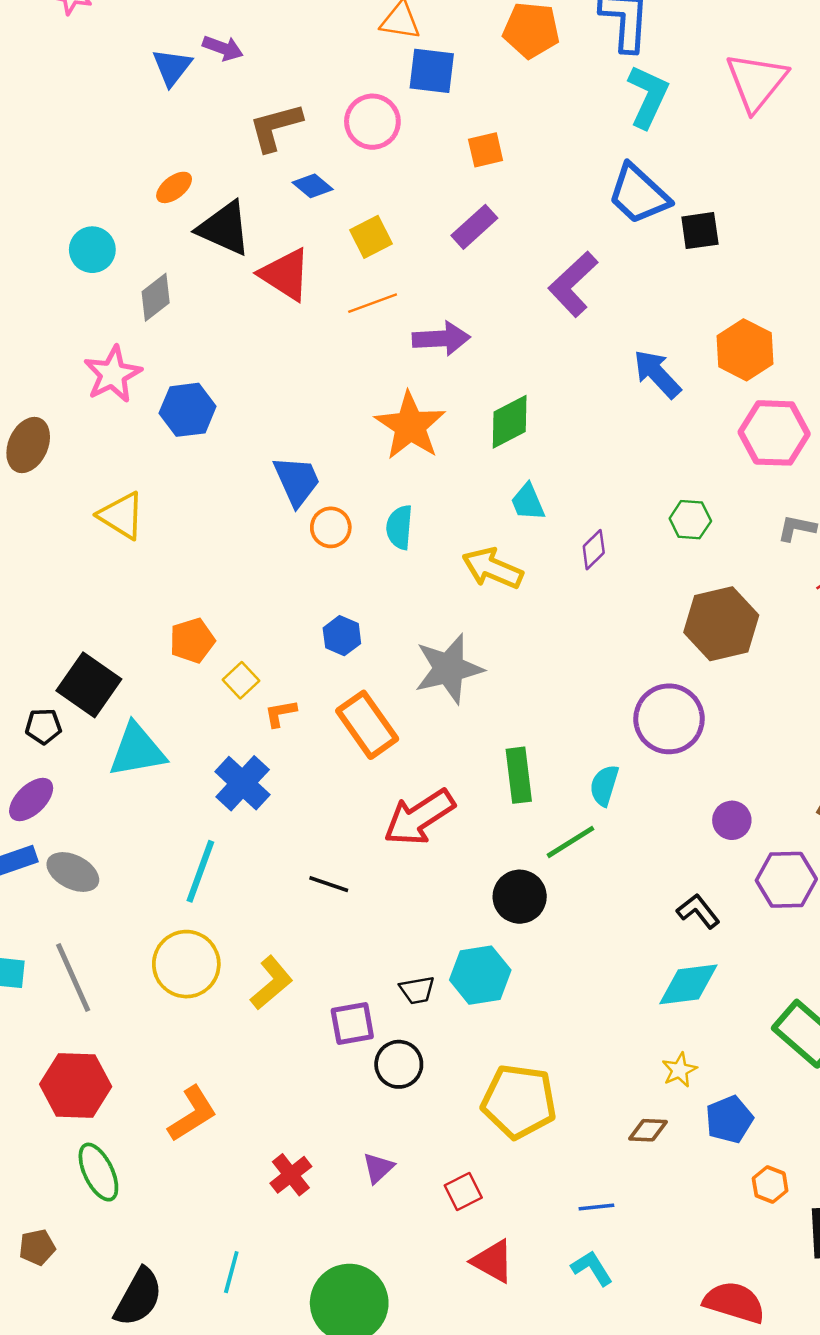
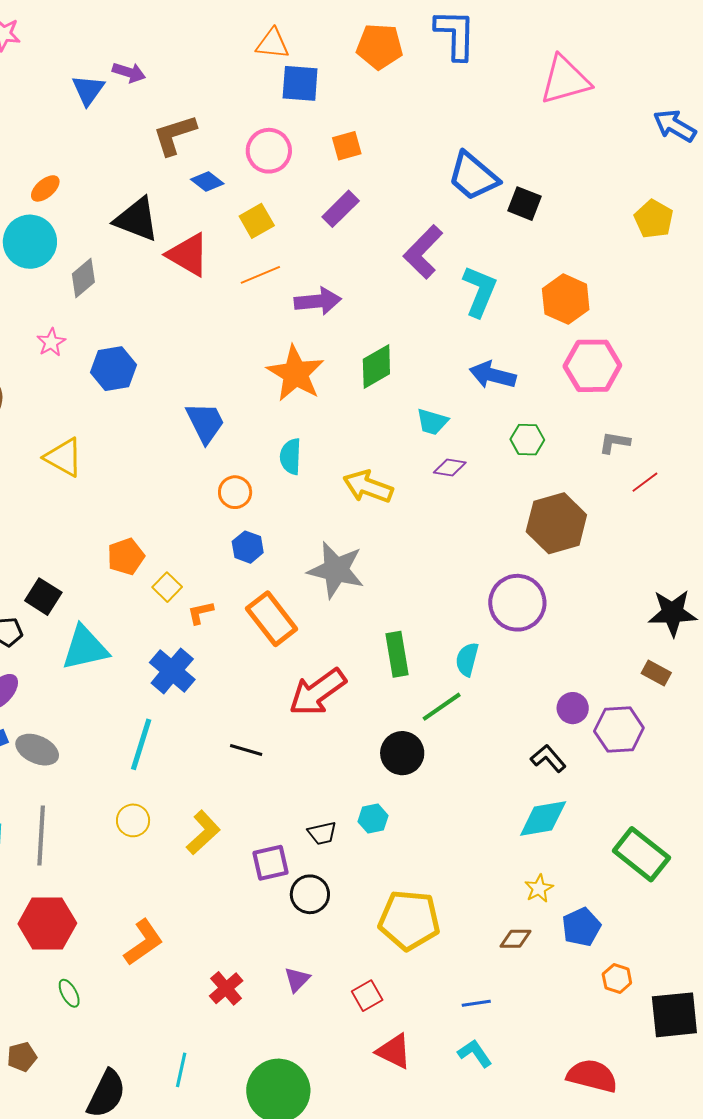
pink triangle: (756, 82) -> (565, 80), turned 38
cyan L-shape: (648, 96) -> (480, 291), moved
pink circle: (372, 122) -> (269, 151), moved
orange ellipse: (174, 187) -> (45, 188), moved
black square: (700, 231) -> (525, 204), turned 32
cyan circle: (92, 250) -> (30, 242), size x1.4
pink star: (113, 374) -> (51, 342), size x0.6
blue arrow: (657, 374) -> (493, 375), moved, turned -30
cyan trapezoid: (528, 502) -> (432, 422), moved, turned -48
orange circle: (331, 527) -> (235, 492), moved
purple diamond: (594, 550) -> (450, 468), turned 56
gray star: (449, 669) -> (336, 570), turned 30
black square: (89, 685) -> (43, 597), size x0.7
purple circle: (732, 820) -> (573, 708), moved
yellow circle: (186, 964) -> (133, 820), size x0.6
cyan hexagon: (480, 975) -> (373, 819), size x0.6
gray line: (73, 977) -> (41, 836), turned 30
green ellipse: (98, 1172) -> (69, 993), size x0.6

